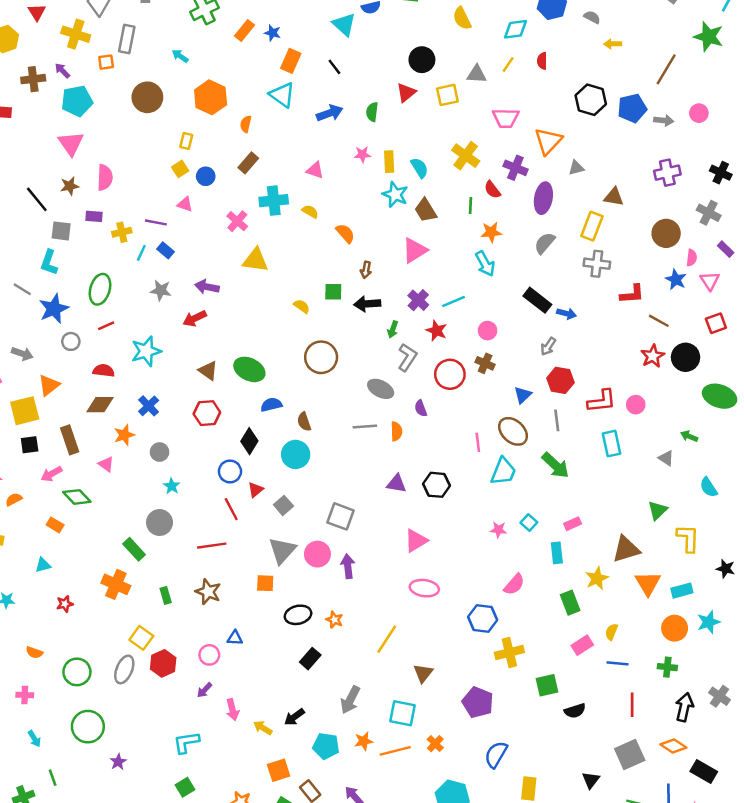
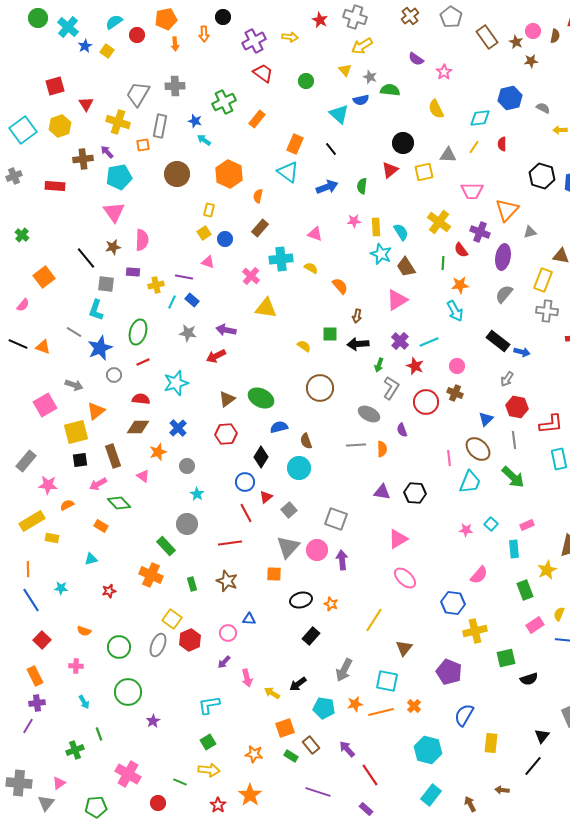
blue star: (272, 33) -> (195, 121), moved
brown triangle: (208, 371) -> (227, 399), turned 48
pink ellipse: (424, 588) -> (405, 578), turned 35

